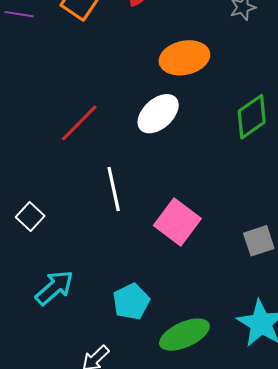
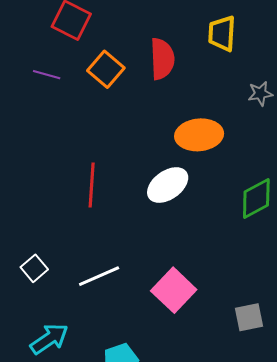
red line: (79, 123) -> (92, 185), turned -48
white line: (114, 189) -> (99, 276), moved, turned 72

